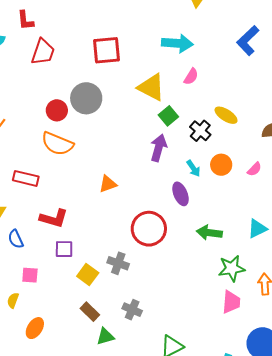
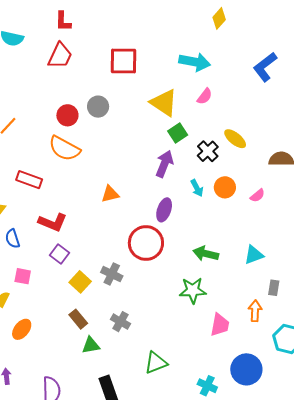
red L-shape: (25, 20) -> (63, 21), moved
gray circle: (86, 98) -> (98, 107), size x0.7
purple ellipse: (180, 194) -> (164, 210), moved, turned 35
purple square: (64, 249) -> (59, 254), turned 30
green star: (232, 268) -> (193, 290), moved

